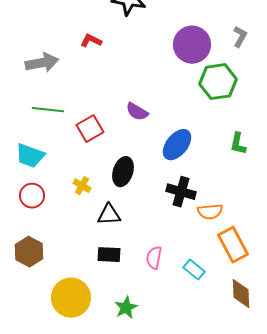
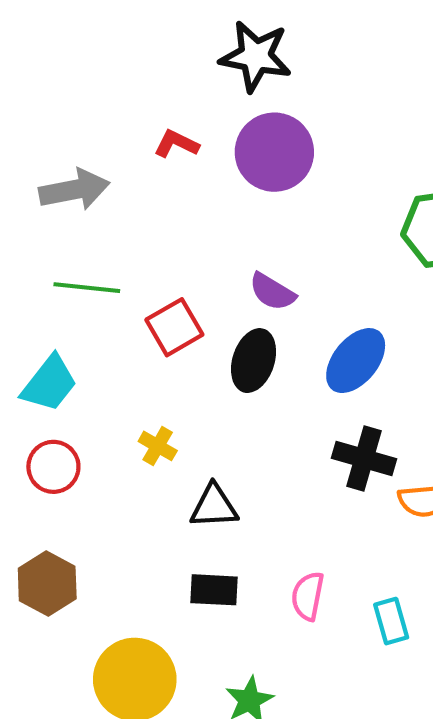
purple circle: (192, 45) -> (274, 152), moved
cyan trapezoid: (30, 156) -> (49, 383), turned -72
black ellipse: (123, 172) -> (254, 361), moved
cyan rectangle: (194, 270) -> (391, 621), turned 35

